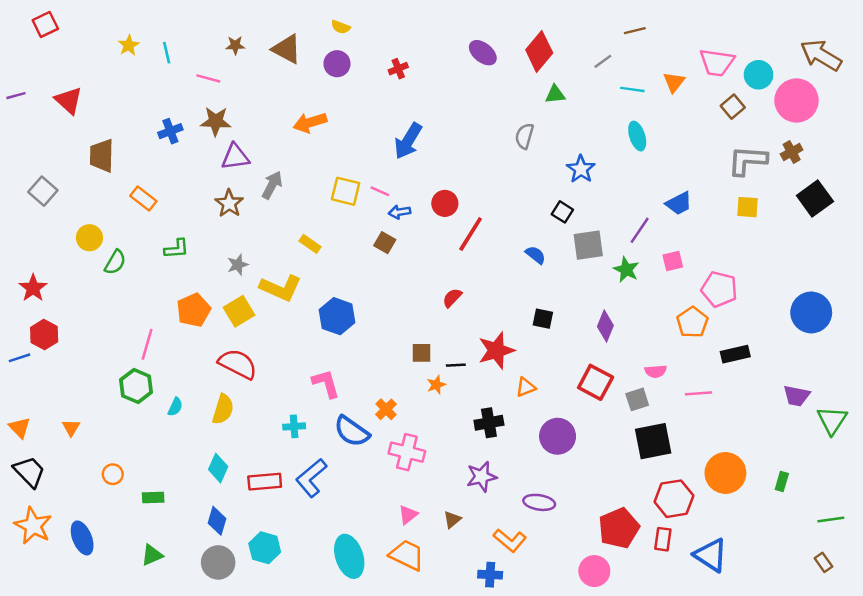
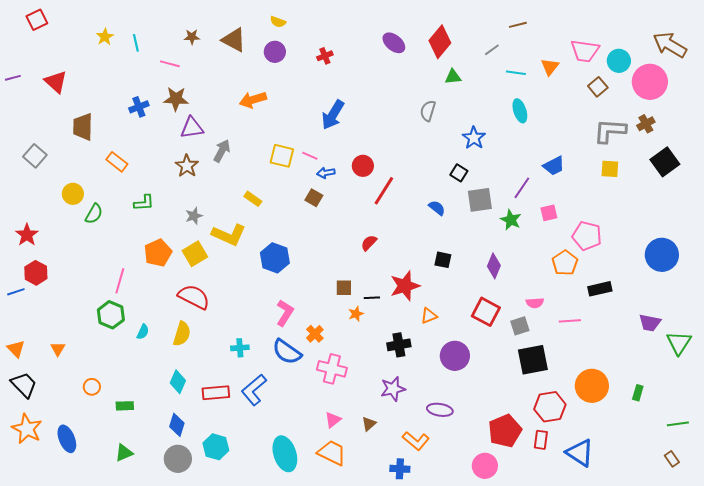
pink L-shape: (326, 384) -> (285, 313), moved, turned 48

